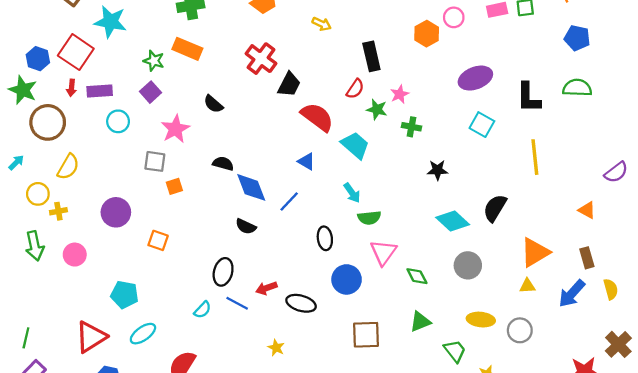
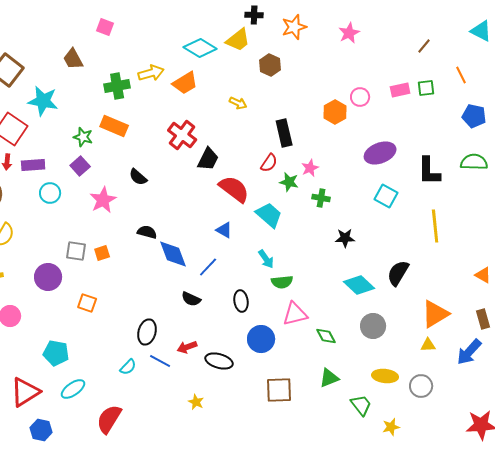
gray square: (155, 161) -> (76, 251), moved
black semicircle: (246, 226) -> (191, 299), moved
pink triangle: (383, 252) -> (295, 314), turned 40

